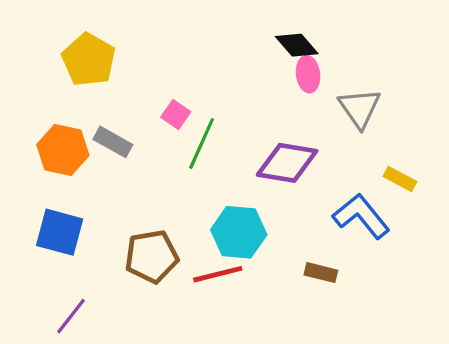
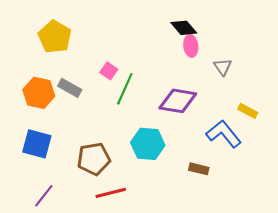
gray triangle: (360, 108) -> (223, 67), size x0.7
red line: (218, 274) -> (111, 193), moved

